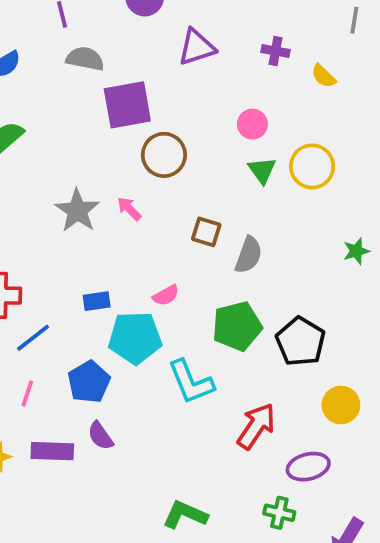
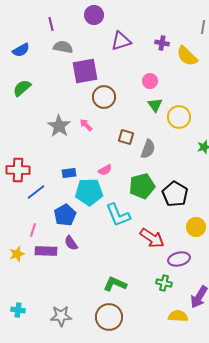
yellow semicircle: (324, 76) -> (187, 56), size x1.6
yellow circle: (312, 166) -> (179, 117), moved
pink line: (27, 393) -> (33, 230), moved
red arrow: (256, 426) -> (152, 238), turned 90

